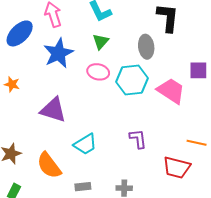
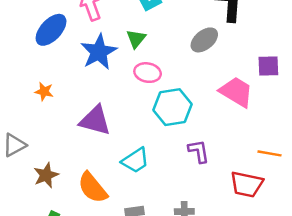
green triangle: (101, 42) -> (136, 39), moved
gray ellipse: (146, 47) -> (204, 40), turned 60
cyan hexagon: (132, 80) -> (173, 107), moved

